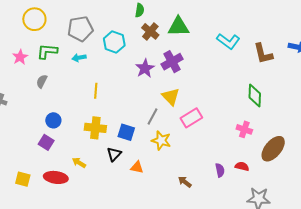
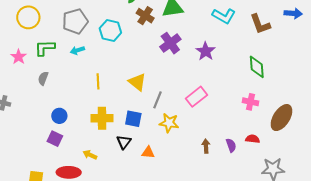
purple star: (145, 68) -> (206, 51), moved
yellow triangle: (171, 97) -> (137, 82), moved
brown arrow: (185, 182) -> (206, 146), moved, turned 56

